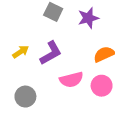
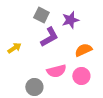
purple L-shape: (51, 53) -> (49, 37), moved
gray circle: (25, 97) -> (34, 87), moved

